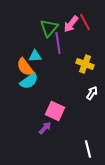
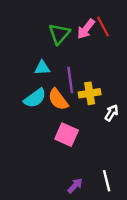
purple line: (58, 43) -> (70, 80), moved
yellow cross: (85, 64) -> (90, 93), moved, turned -30
orange semicircle: (25, 67) -> (58, 99), moved
purple arrow: (45, 128) -> (75, 186), moved

